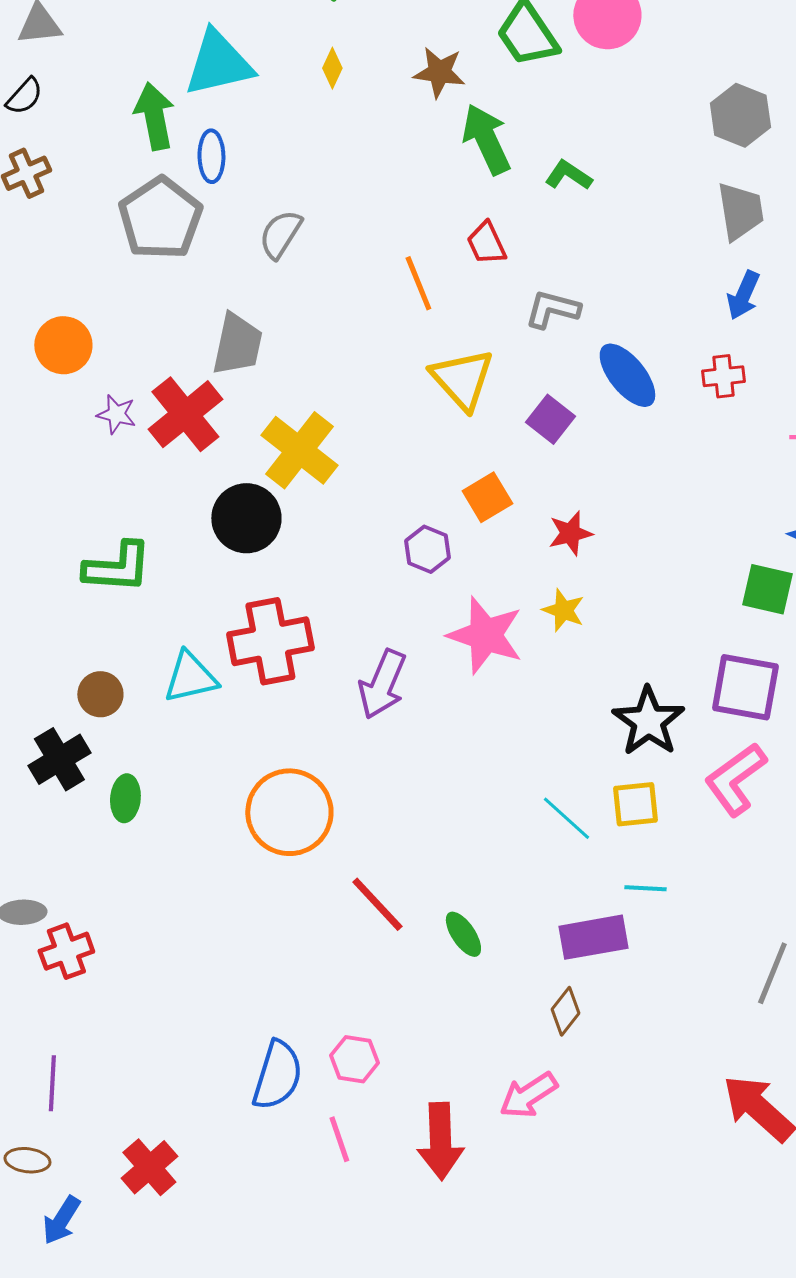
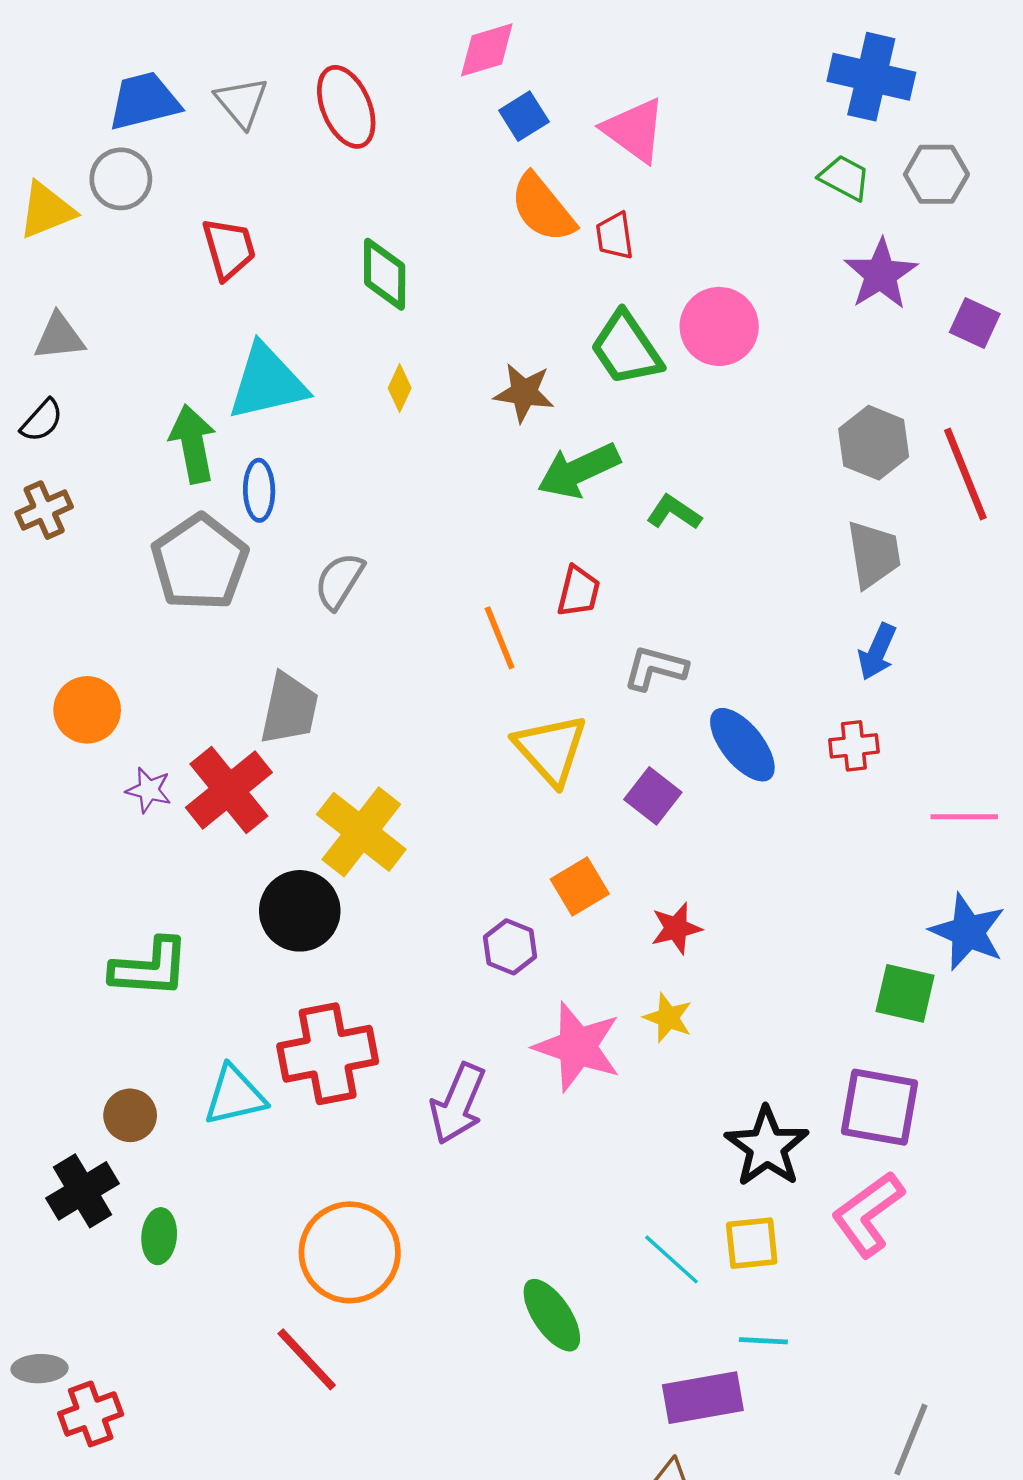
green arrow: (486, 139) -> (579, 471), turned -90
red trapezoid: (486, 243) -> (579, 591), turned -141
red line: (377, 904) -> (307, 1359), moved
green ellipse: (463, 934) -> (552, 1315), moved, size x1.4

